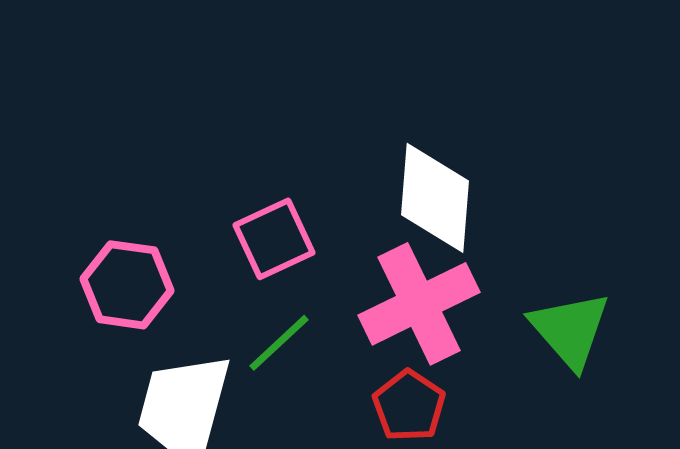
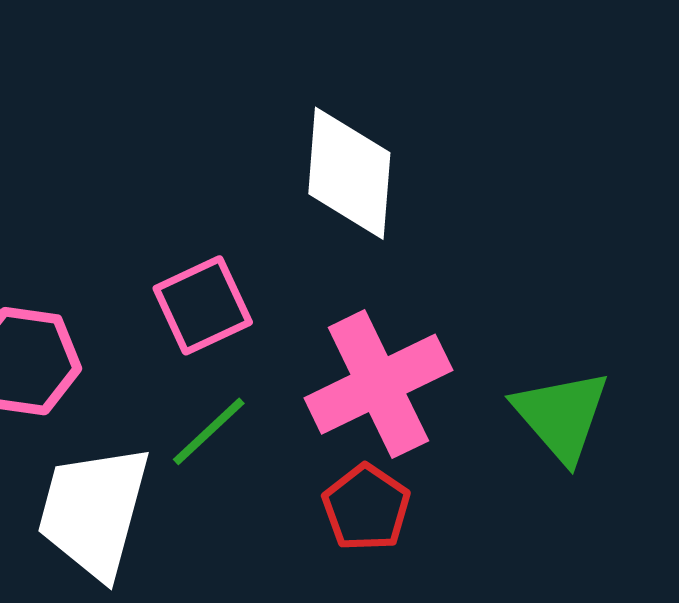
white diamond: (435, 198) -> (349, 173), moved

